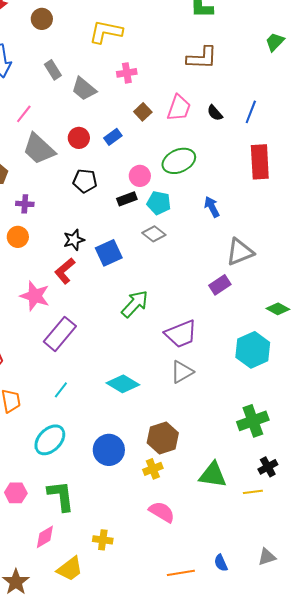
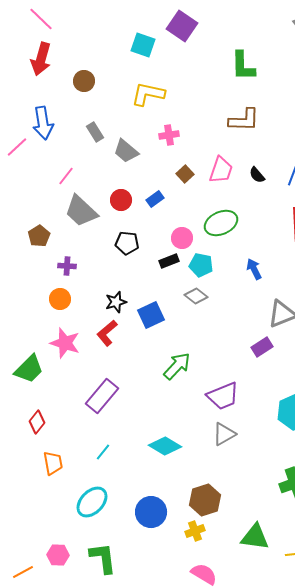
pink star: (35, 296) -> (65, 343), moved

